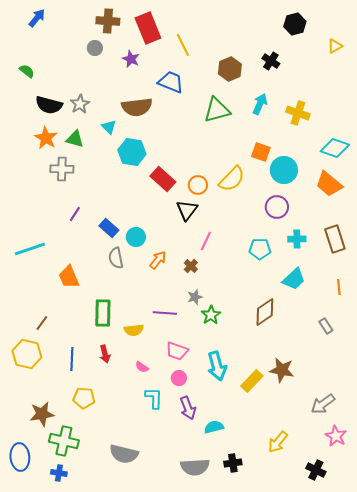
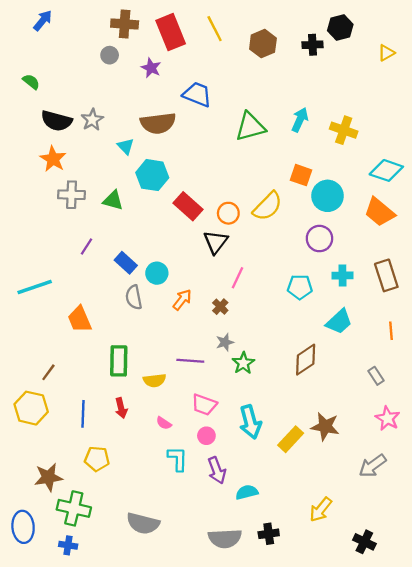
yellow line: (183, 45) -> (215, 29), moved
black cross: (271, 61) -> (313, 45), moved, turned -36
brown hexagon: (230, 69) -> (263, 44), moved
green triangle: (75, 139) -> (113, 200), moved
pink star: (336, 436) -> (388, 418), moved

